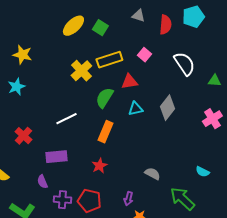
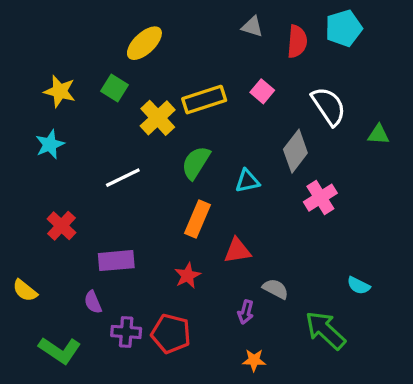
green square: (100, 28) -> (115, 88), moved
red triangle: (129, 82) -> (237, 251), moved
gray diamond: (167, 108) -> (295, 151), moved
white line: (66, 119) -> (123, 178), moved
pink cross: (212, 119) -> (320, 198), moved
purple arrow: (128, 199) -> (246, 312), moved

